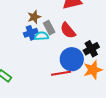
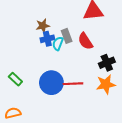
brown star: (34, 17) -> (43, 26), moved
cyan semicircle: (41, 36) -> (58, 43), turned -72
blue circle: (72, 59) -> (51, 83), moved

